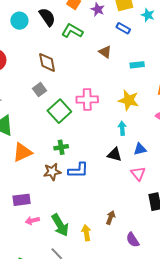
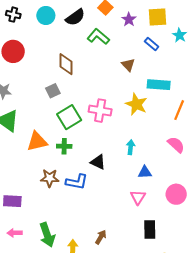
black semicircle: (47, 17) -> (75, 17), turned 78
cyan rectangle: (137, 65) -> (159, 85), size x1.5
yellow star: (129, 100) -> (136, 104), moved
green cross: (61, 147) -> (64, 146), moved
orange triangle: (22, 152) -> (37, 141), moved
black triangle: (114, 154) -> (98, 162), moved
pink arrow: (32, 221) -> (15, 233), moved

